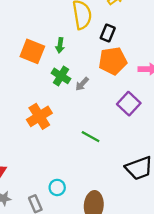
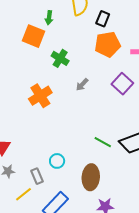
green arrow: (60, 45) -> (49, 18), moved
gray arrow: (82, 84) -> (82, 85), moved
green line: (91, 137) -> (103, 142), moved

